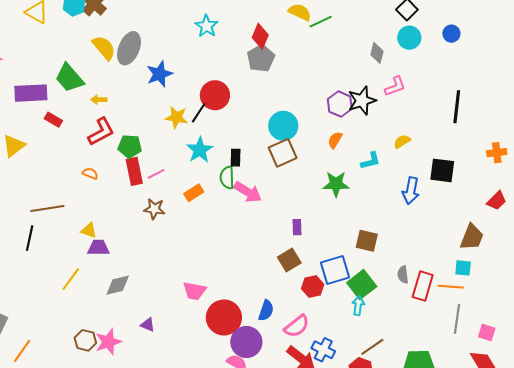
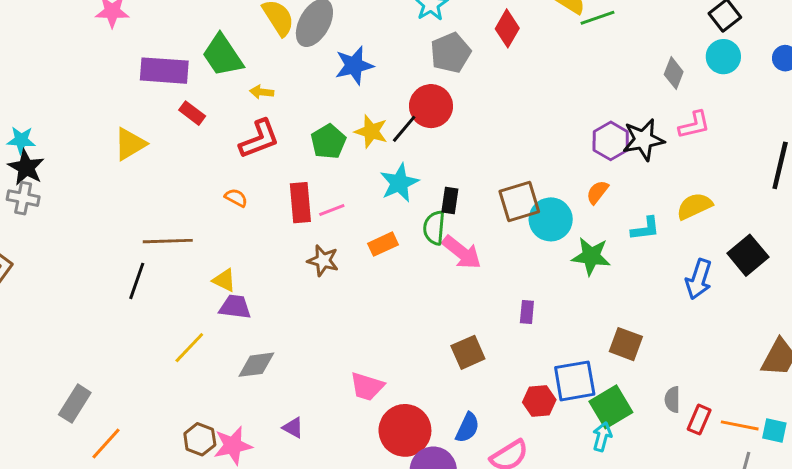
gray pentagon: (261, 58) -> (451, 53), moved
cyan circle: (283, 126) -> (551, 219), moved
yellow semicircle: (402, 141) -> (694, 206), size x1.4
green pentagon: (130, 146) -> (328, 142), moved, turned 30
black square: (442, 170) -> (748, 255), turned 36
brown square: (289, 260) -> (468, 352), moved
cyan square: (463, 268) -> (774, 430), moved
red rectangle: (423, 286) -> (699, 420), size x0.7

